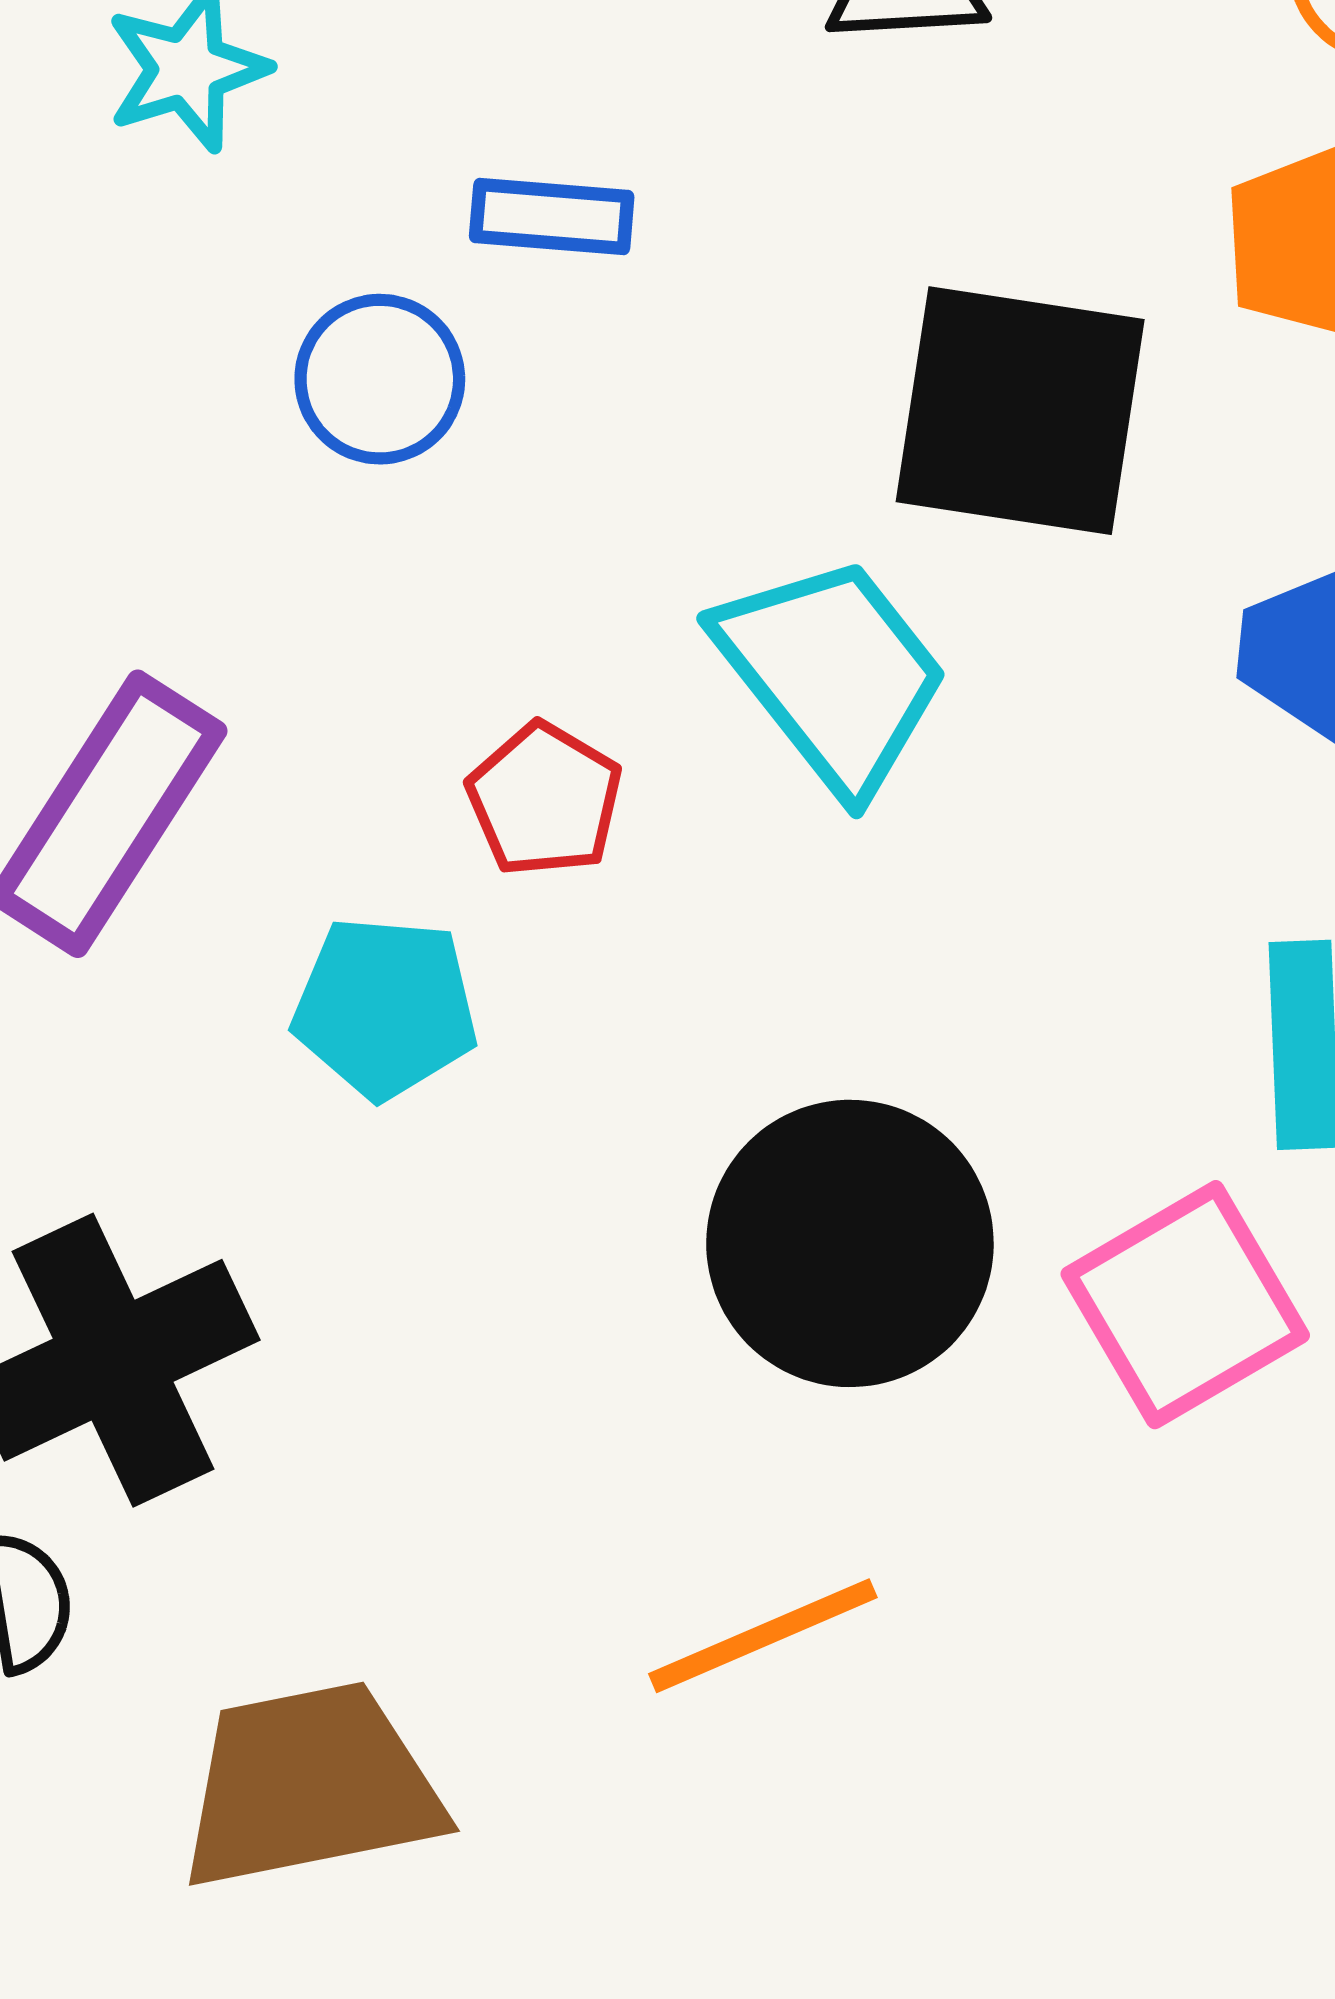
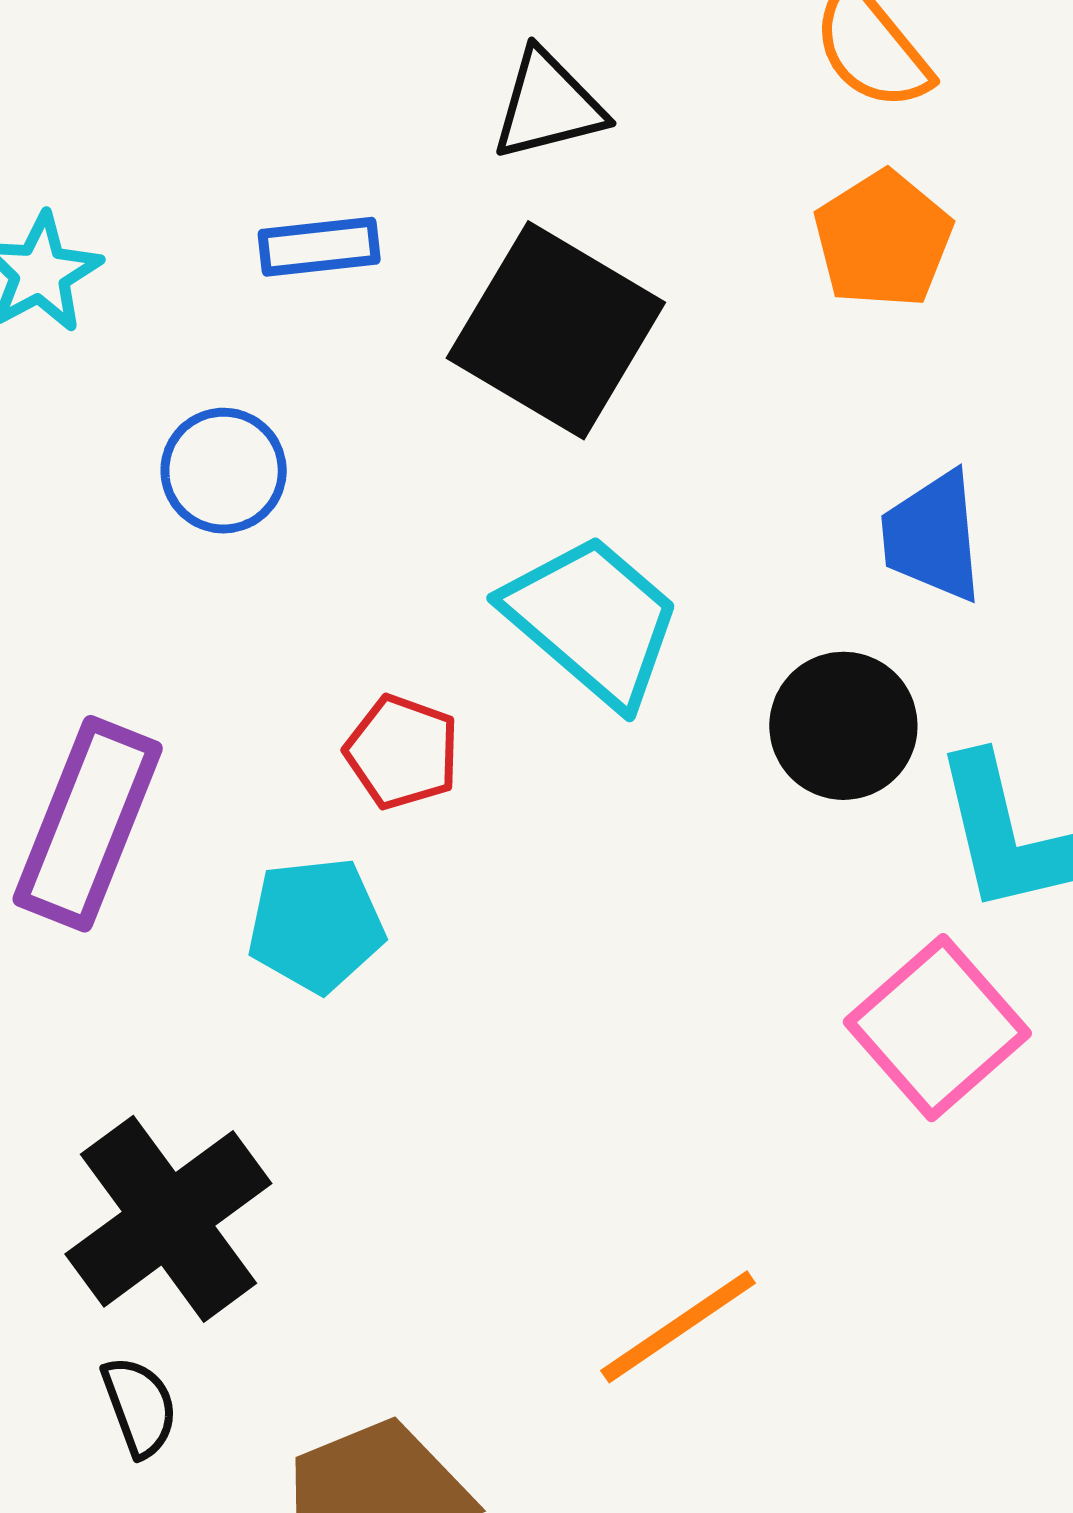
blue rectangle: (552, 216) -> (319, 247), moved
black square: (1020, 411) -> (556, 330), moved, turned 33
black circle: (850, 1243) -> (843, 726), moved, size x0.7

